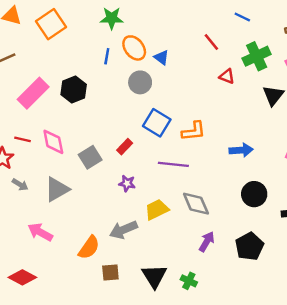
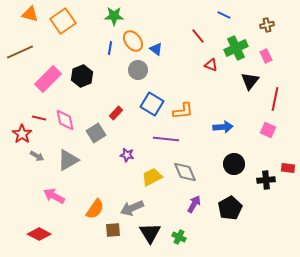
red rectangle: (125, 147) -> (116, 113), moved
gray arrow: (123, 230) -> (132, 208), moved

